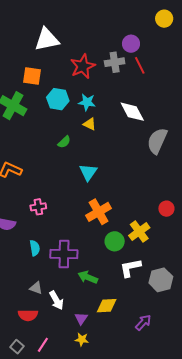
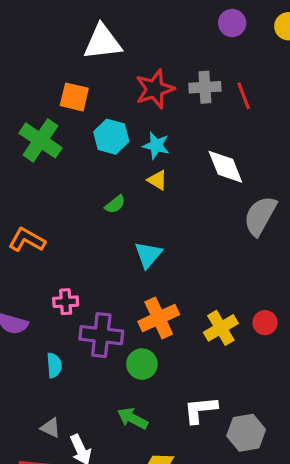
purple circle: (131, 44) -> (232, 23), moved
yellow cross: (139, 232) -> (221, 328), moved
green circle: (115, 241) -> (142, 364), moved
purple cross: (64, 254) -> (101, 335), moved

